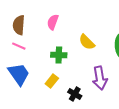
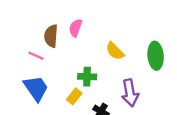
brown semicircle: (19, 25) -> (51, 36), moved
green cross: (59, 55) -> (87, 77), moved

